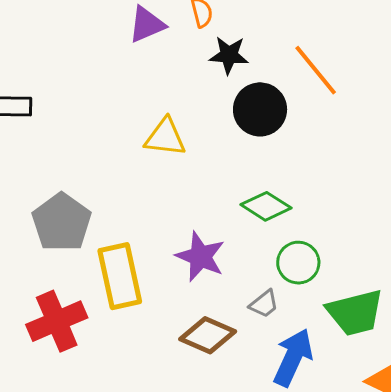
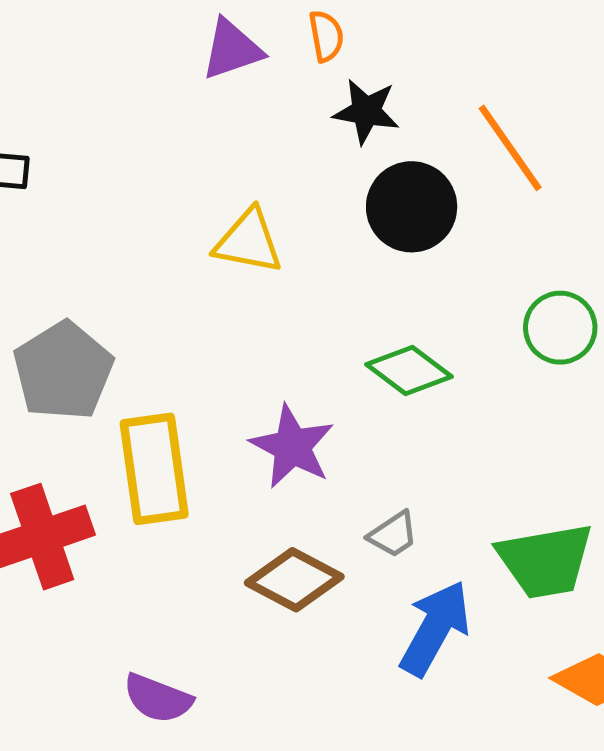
green circle: (298, 263) -> (560, 328), moved

